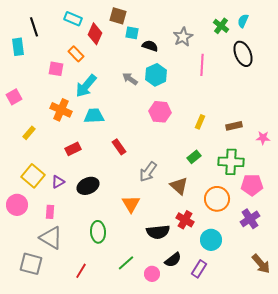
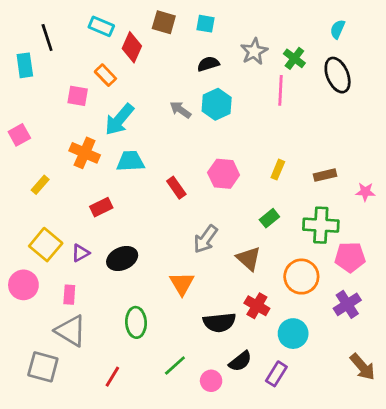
green cross: (221, 26) -> (294, 58), moved
cyan square: (132, 33) -> (206, 24), moved
black semicircle: (150, 46) -> (208, 64), turned -35
pink hexagon: (160, 112) -> (224, 174), moved
red rectangle: (119, 147) -> (176, 188), moved

